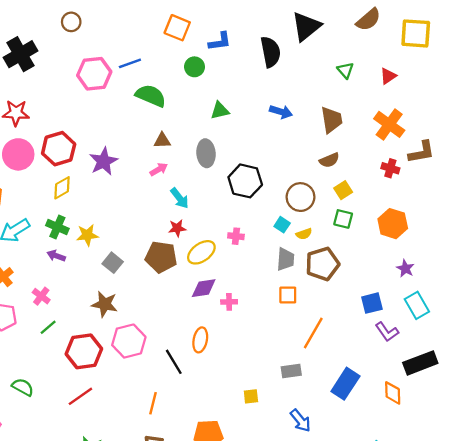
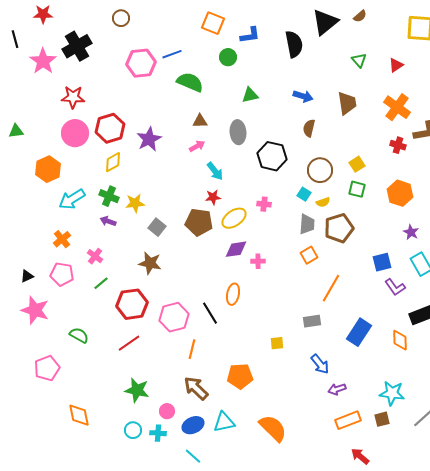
brown semicircle: (368, 20) -> (360, 16), moved, size x0.6
brown semicircle: (329, 160) -> (309, 128), moved, turned 126
orange square: (288, 295) -> (309, 255), turned -30
pink hexagon: (129, 341) -> (174, 317), moved

